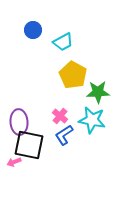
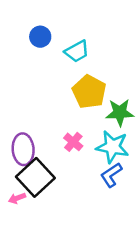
blue L-shape: (64, 135) -> (111, 175), moved
black square: (29, 145) -> (35, 177), turned 36

